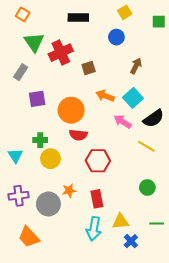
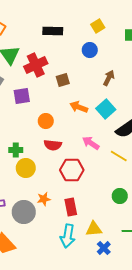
purple square: (37, 99) -> (22, 96), moved
orange circle: (71, 110) -> (46, 121), size x0.6
pink arrow: (123, 122) -> (91, 143), moved

